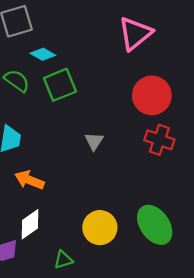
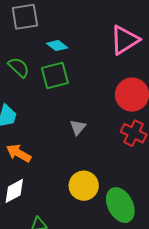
cyan diamond: (43, 54) -> (57, 46), moved
yellow circle: (100, 228) -> (84, 186), moved

